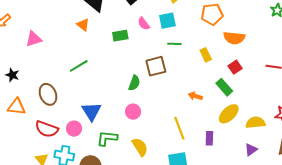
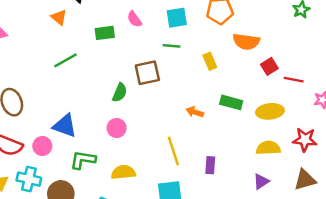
cyan square: (167, 21) -> (177, 18), moved
green line: (79, 66) -> (66, 60), moved
red square: (235, 67) -> (269, 66), moved
green rectangle: (224, 87) -> (231, 102), turned -36
blue triangle: (91, 111) -> (65, 126), turned -40
yellow ellipse: (229, 114) -> (270, 111), moved, turned 35
yellow semicircle: (140, 147) -> (123, 172), turned -66

